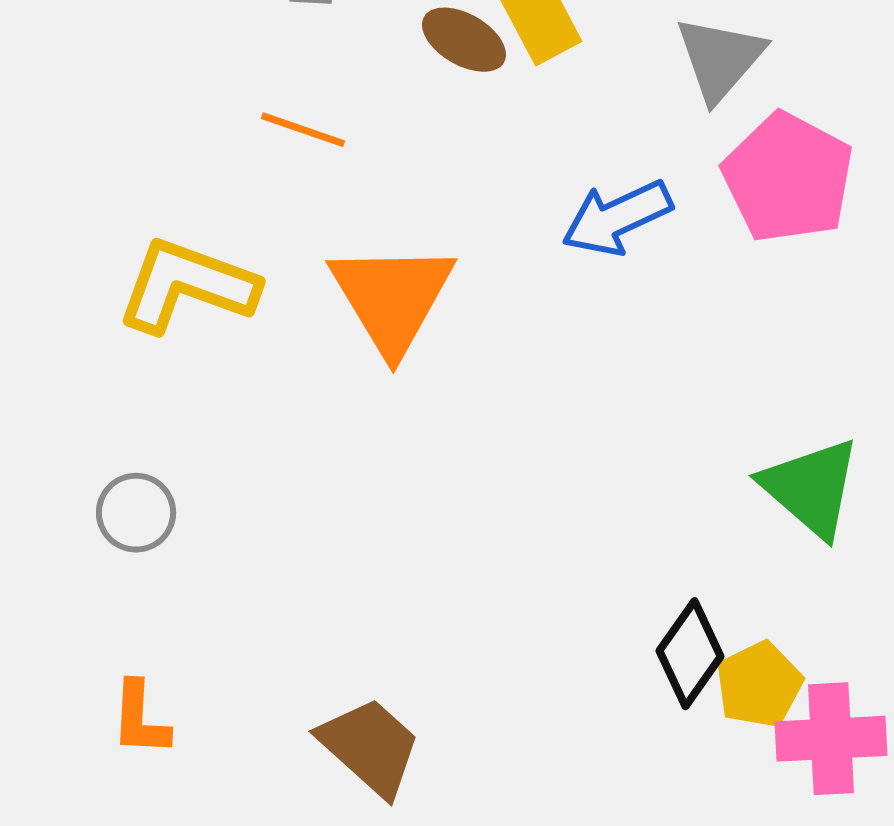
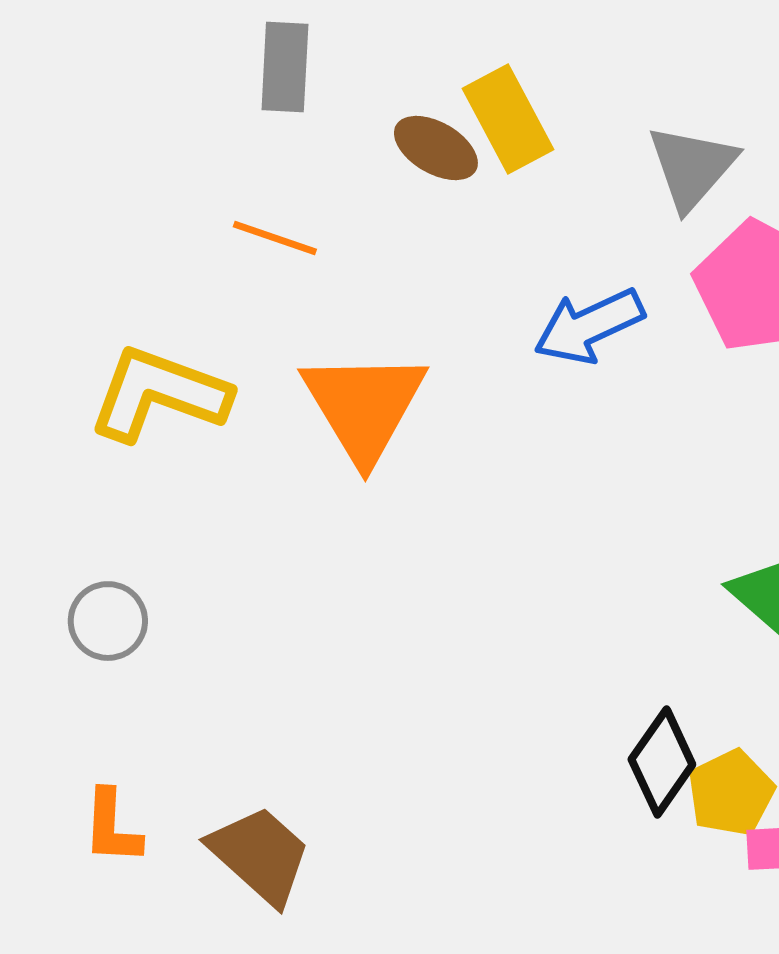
brown trapezoid: (370, 747) -> (260, 855), moved

